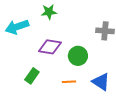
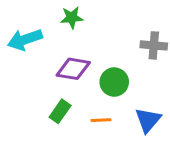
green rectangle: (32, 76) -> (60, 111), moved
blue triangle: (101, 82) -> (148, 120), turned 36

